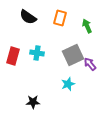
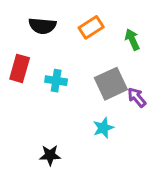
black semicircle: (28, 17) -> (42, 26), turned -30
orange rectangle: (60, 18) -> (91, 27), turned 42
red rectangle: (13, 56) -> (20, 68), moved

